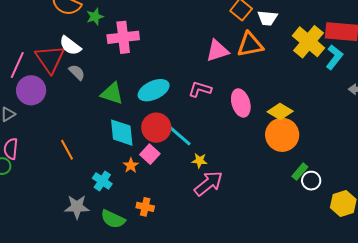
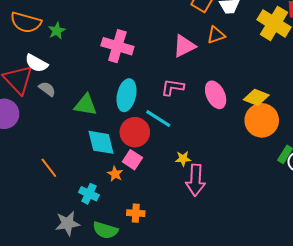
pink cross: (123, 37) -> (117, 46), moved, turned 32
orange triangle: (250, 45) -> (216, 35), size x0.7
cyan ellipse: (154, 90) -> (126, 95), turned -44
cyan line: (180, 136) -> (158, 119), moved
pink arrow: (209, 183) -> (195, 180), turned 140

